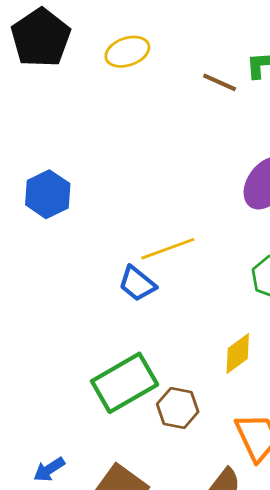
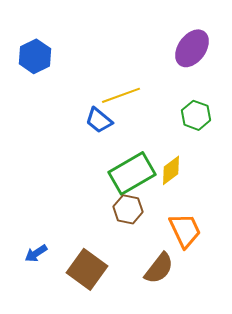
green rectangle: (125, 383) -> (132, 173), moved

